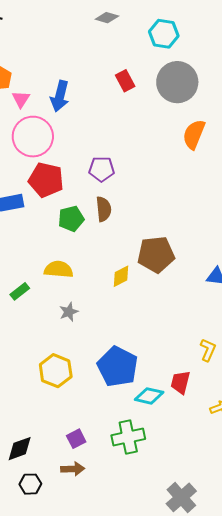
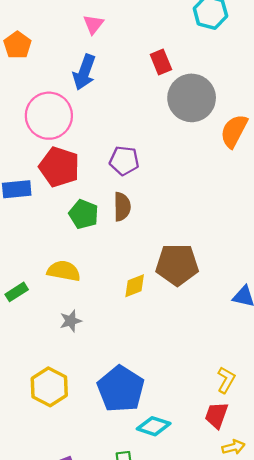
gray circle: (177, 82) -> (192, 98), moved
pink triangle: (21, 99) -> (93, 24), moved
green pentagon: (71, 219) -> (84, 214), turned 30
red trapezoid: (180, 382) -> (216, 415), moved

